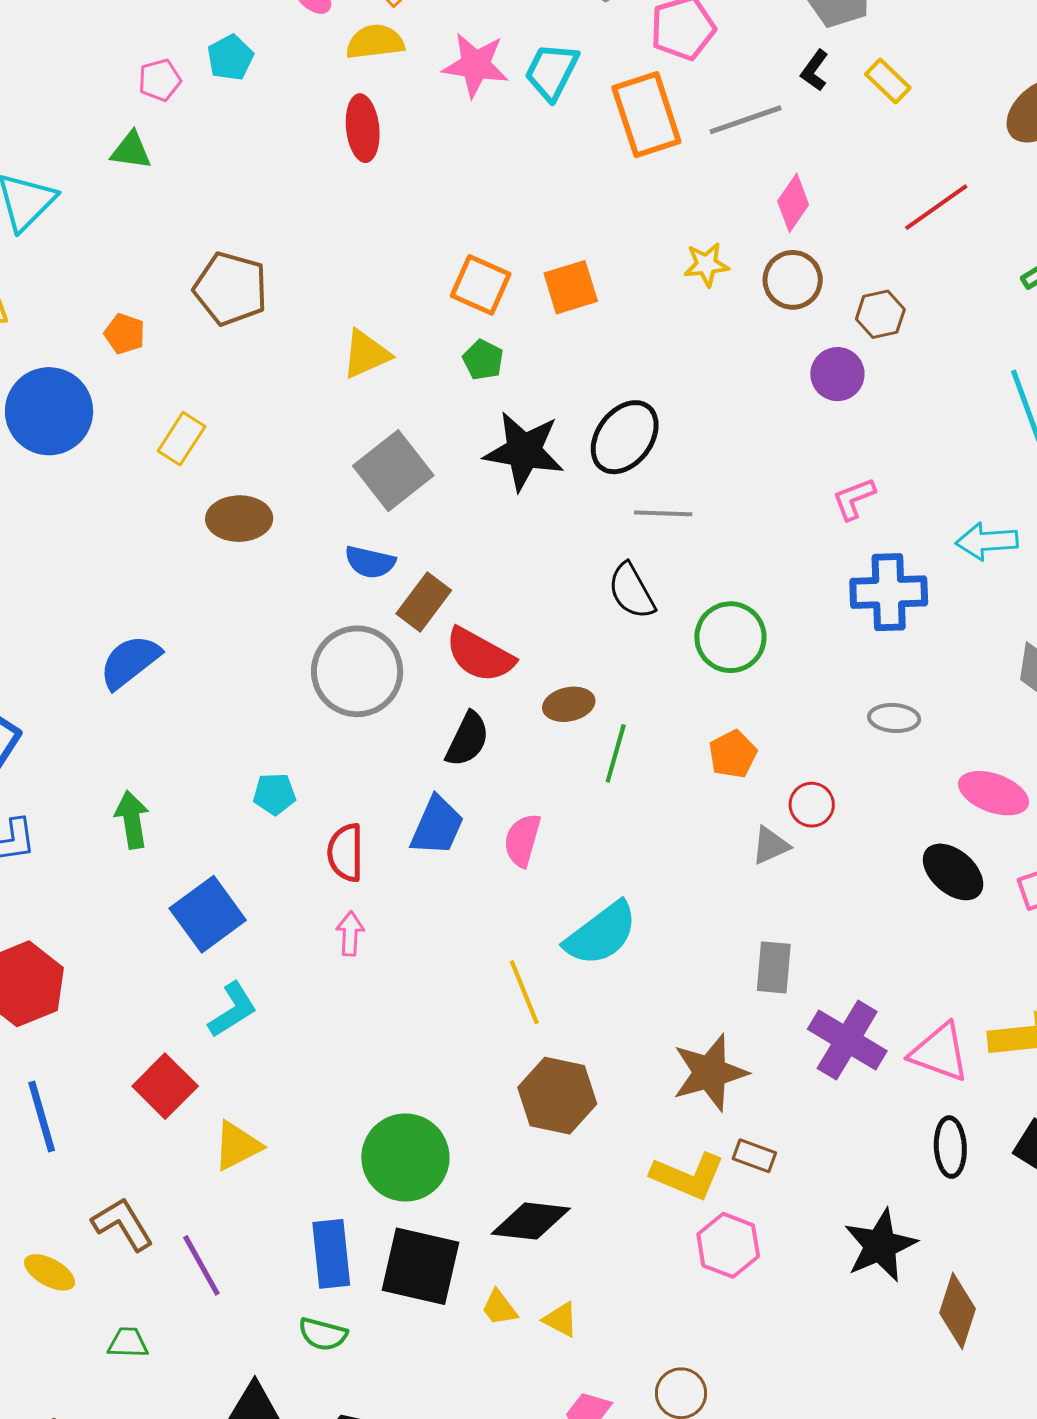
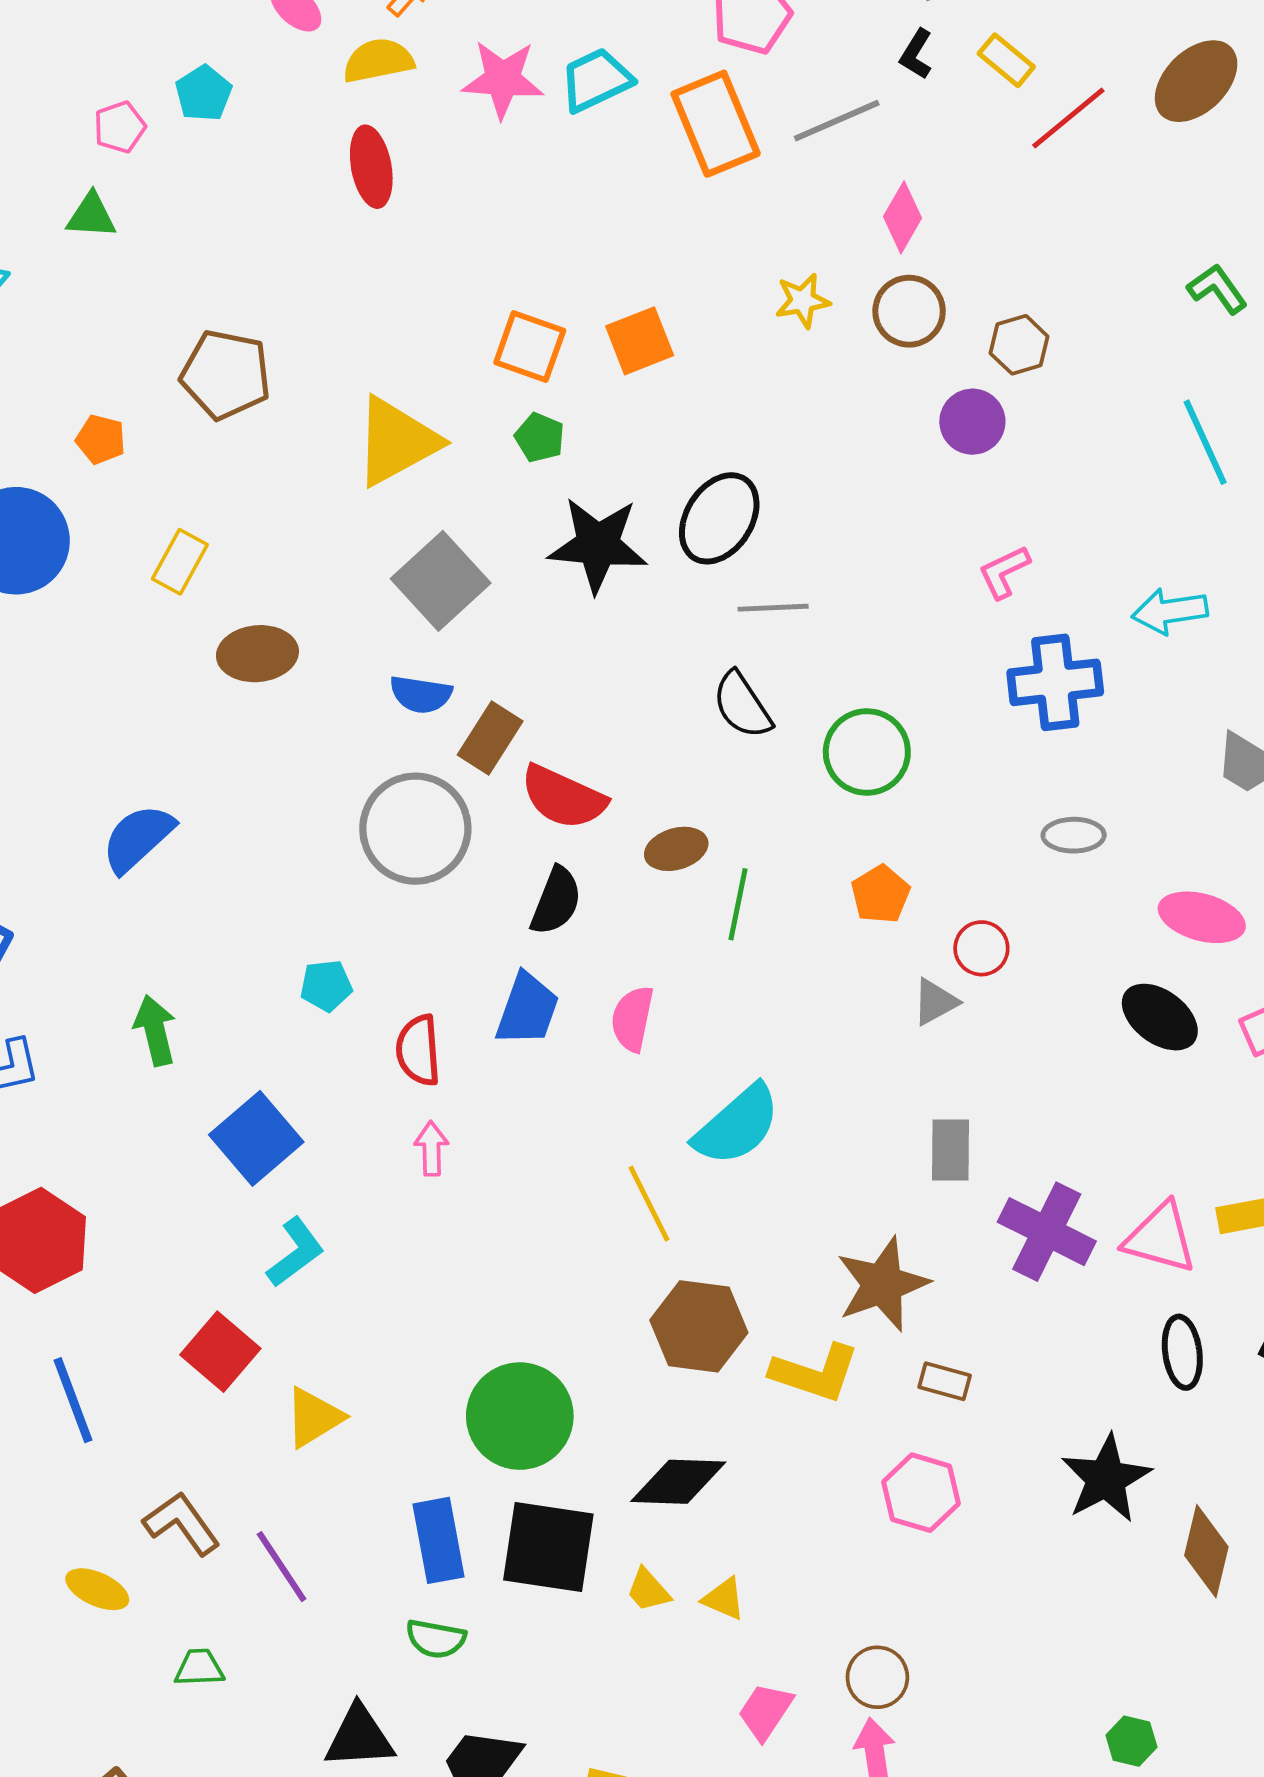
cyan trapezoid: (552, 71) -> (596, 80), turned 42
red line: (936, 207) -> (1068, 118), moved
yellow triangle: (366, 354) -> (397, 442), size x1.5
yellow L-shape: (688, 1176) -> (815, 1373), moved

